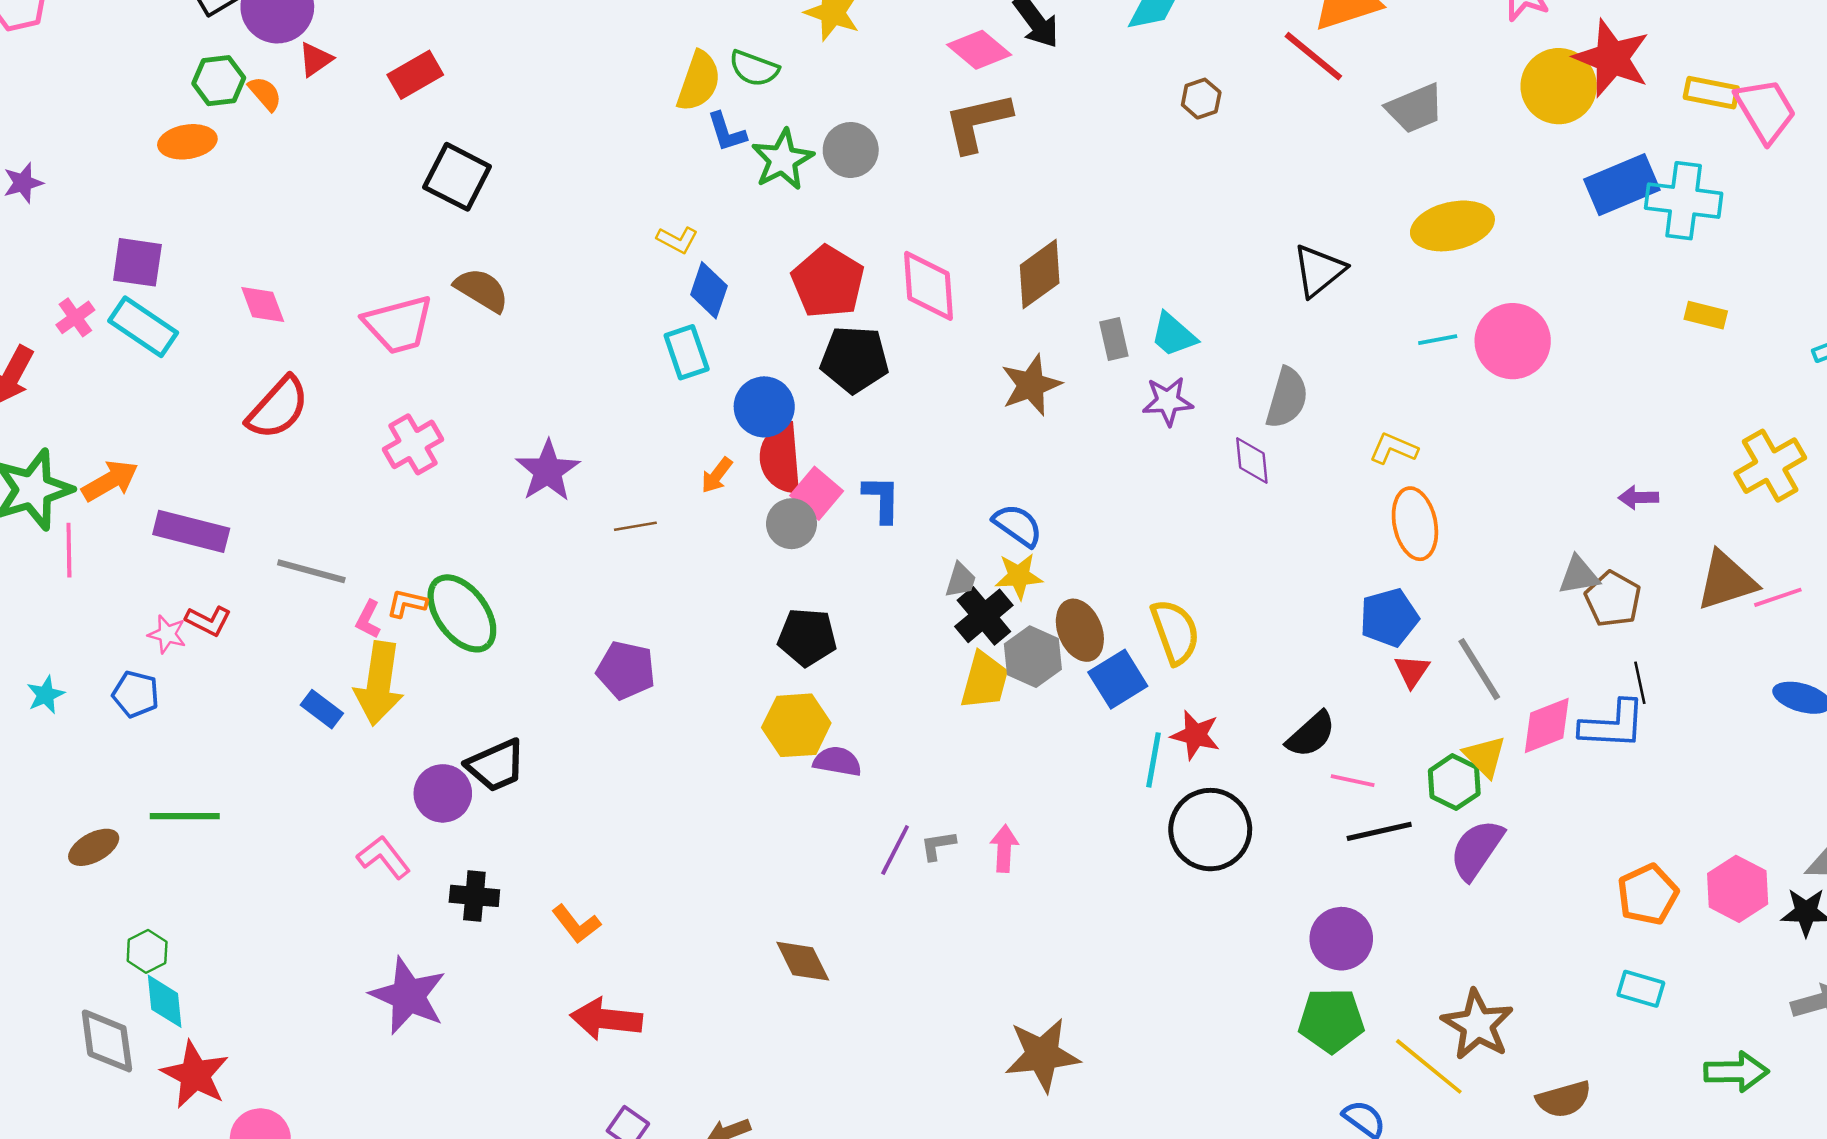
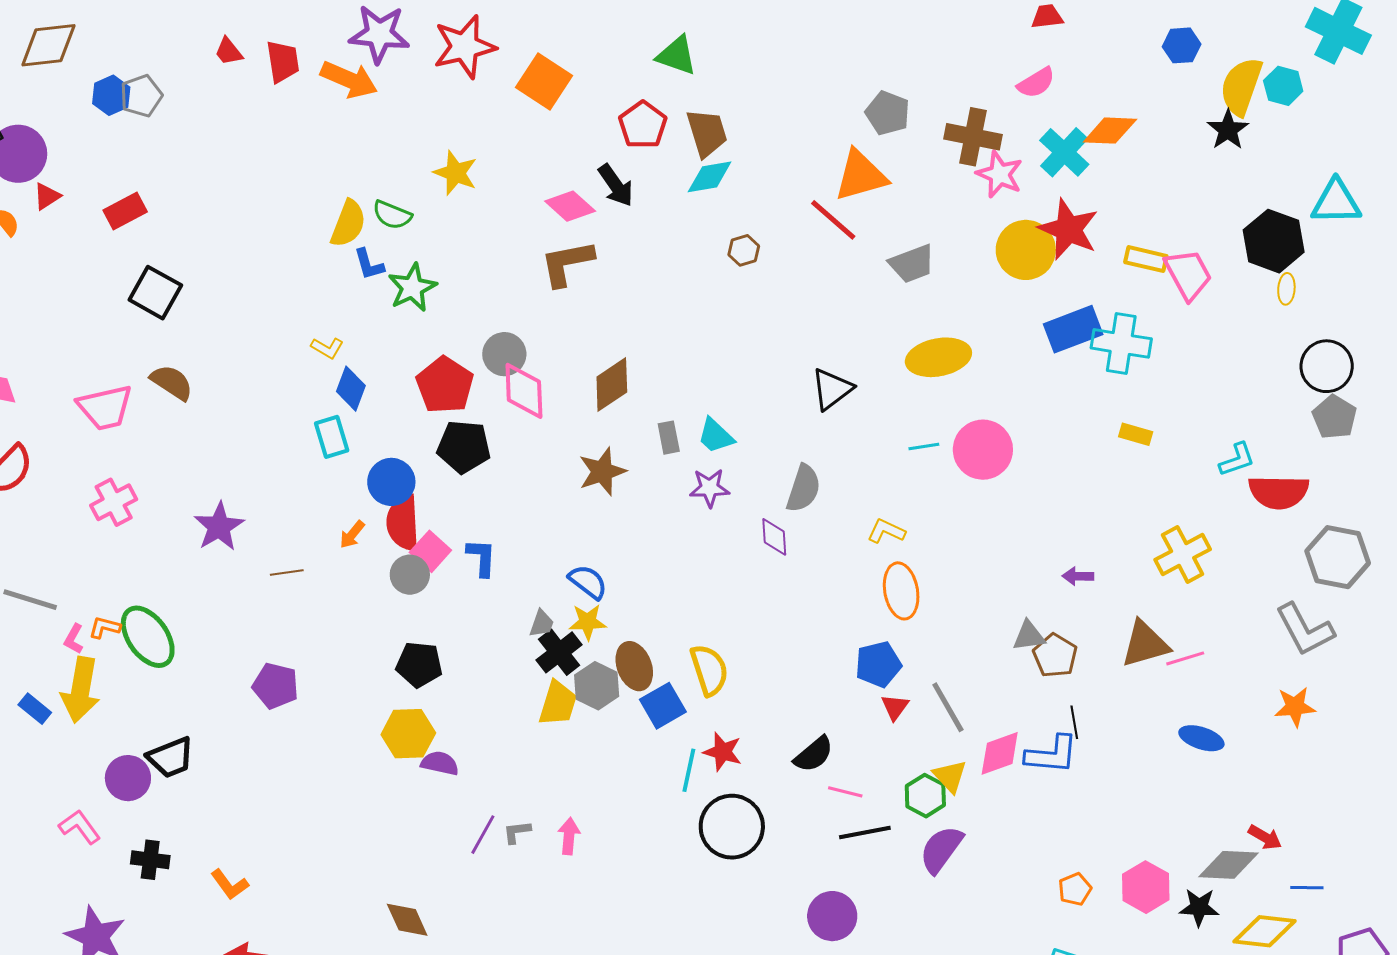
gray circle: (851, 150) -> (504, 354), moved
orange pentagon: (1648, 894) -> (1075, 889), size x0.7

